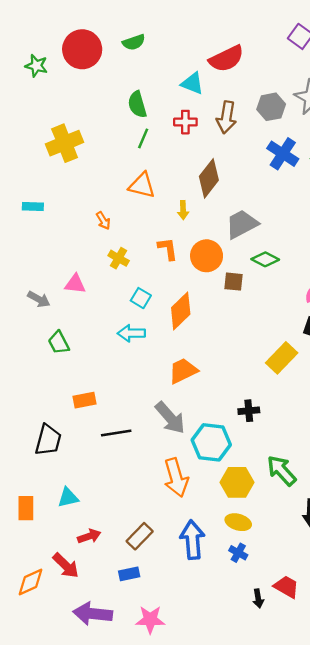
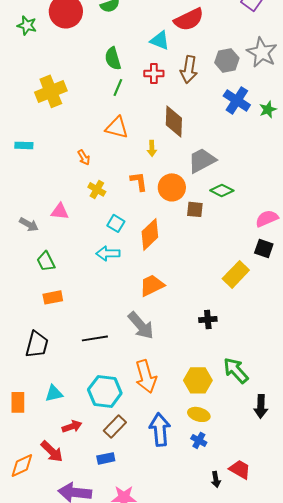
brown diamond: (209, 178) -> (174, 121), turned -36
orange rectangle: (84, 400) -> (53, 297), moved
cyan hexagon: (211, 442) -> (105, 391), moved

